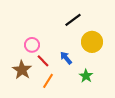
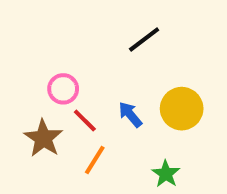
yellow circle: (92, 42) -> (182, 109), moved
green star: (86, 76) -> (166, 174), moved

